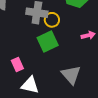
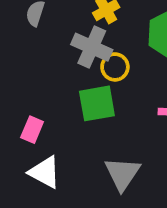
pink rectangle: (17, 65) -> (32, 130), turned 32

